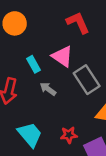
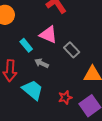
gray rectangle: (87, 80) -> (72, 50), size x0.7
cyan trapezoid: (30, 135) -> (33, 90), moved

